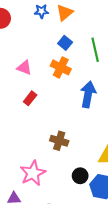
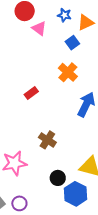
blue square: (65, 43) -> (72, 43), moved
pink triangle: (24, 68) -> (39, 28), moved

